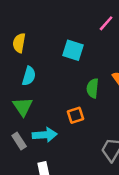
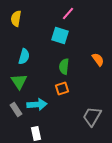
pink line: (106, 23) -> (68, 14), moved
yellow semicircle: (19, 43) -> (16, 18), moved
green semicircle: (93, 88) -> (64, 66), moved

